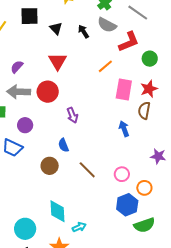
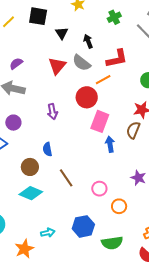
gray semicircle: (107, 25) -> (81, 63), moved
red L-shape: (129, 42) -> (117, 59), moved
pink rectangle: (124, 89) -> (100, 121), moved
red circle: (48, 92) -> (87, 97), moved
purple arrow: (72, 115) -> (52, 112), moved
blue hexagon: (127, 205) -> (83, 226), moved
cyan diamond: (57, 211) -> (31, 193), moved, turned -75

